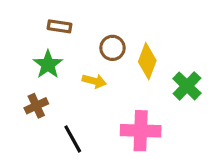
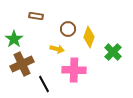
green star: (48, 64) -> (14, 39), moved
brown cross: (36, 106) -> (22, 64), size x1.6
pink cross: (141, 131) -> (74, 70), moved

